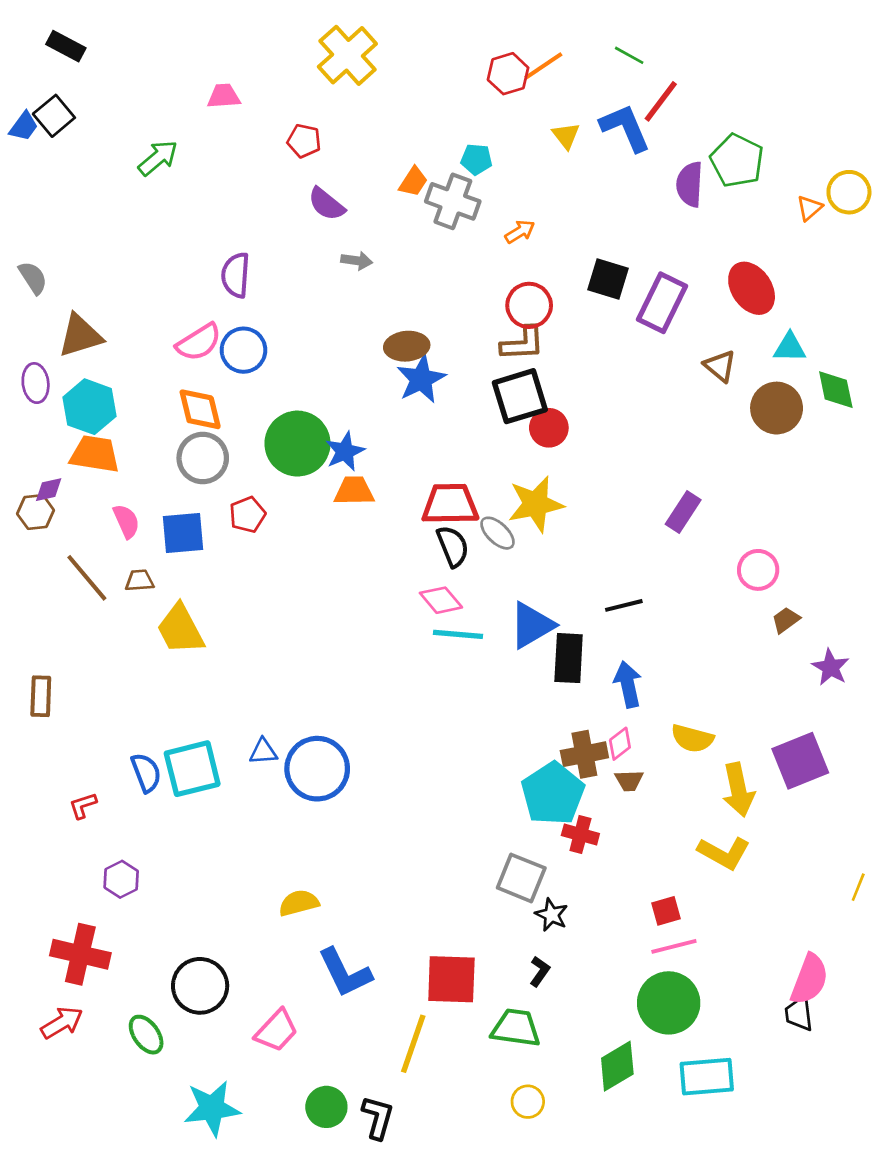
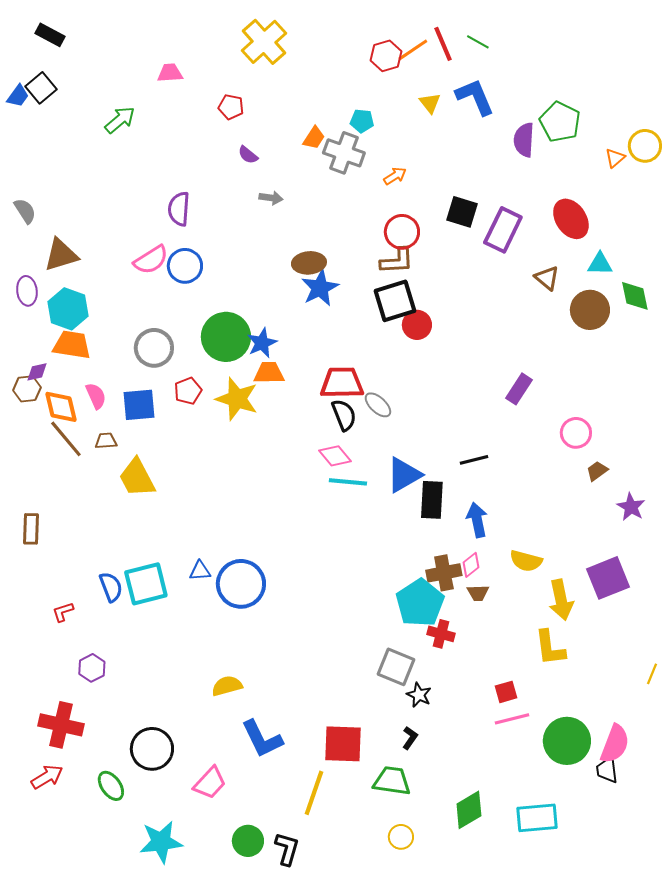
red line: (661, 101) -> (443, 44), moved, turned -60
purple semicircle: (326, 204) -> (248, 155), size x0.7
orange diamond: (200, 409) -> (61, 407), moved
yellow star: (536, 504) -> (237, 399), moved, turned 30
yellow L-shape: (724, 853) -> (550, 648), turned 54
green circle: (669, 1003) -> (567, 741), moved

